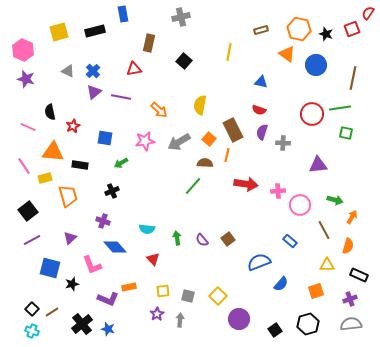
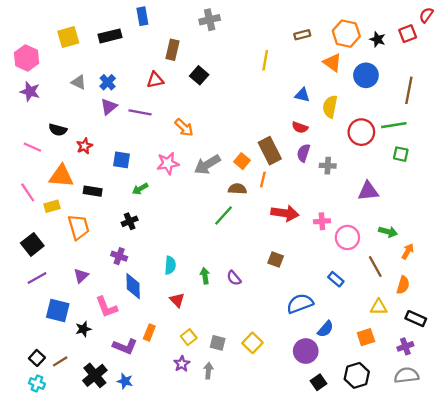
black square: (184, 61) -> (199, 75), moved
yellow semicircle: (200, 105) -> (330, 107), moved
black semicircle: (50, 112) -> (58, 130), turned -63
cyan semicircle: (147, 229) -> (170, 265), turned -91
brown square: (228, 239) -> (276, 260), moved, turned -32
blue diamond: (115, 247) -> (133, 286), turned 40
orange rectangle: (129, 287) -> (149, 332), turned -56
yellow square: (163, 291) -> (189, 337), turned -32
purple circle: (239, 319) -> (306, 351), moved

